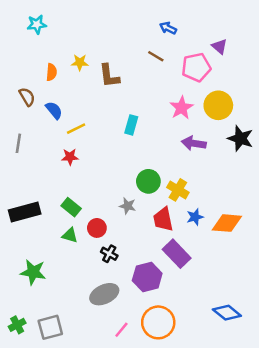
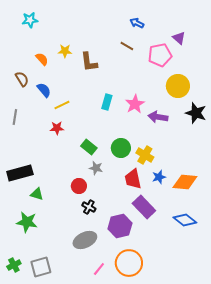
orange semicircle: (52, 72) -> (42, 59), turned -48
pink star: (182, 108) -> (135, 104), moved
gray star: (128, 206) -> (96, 168), moved
green rectangle: (71, 207) -> (89, 147), moved
green triangle: (70, 235) -> (37, 194), moved
blue diamond: (227, 313) -> (185, 220), moved

